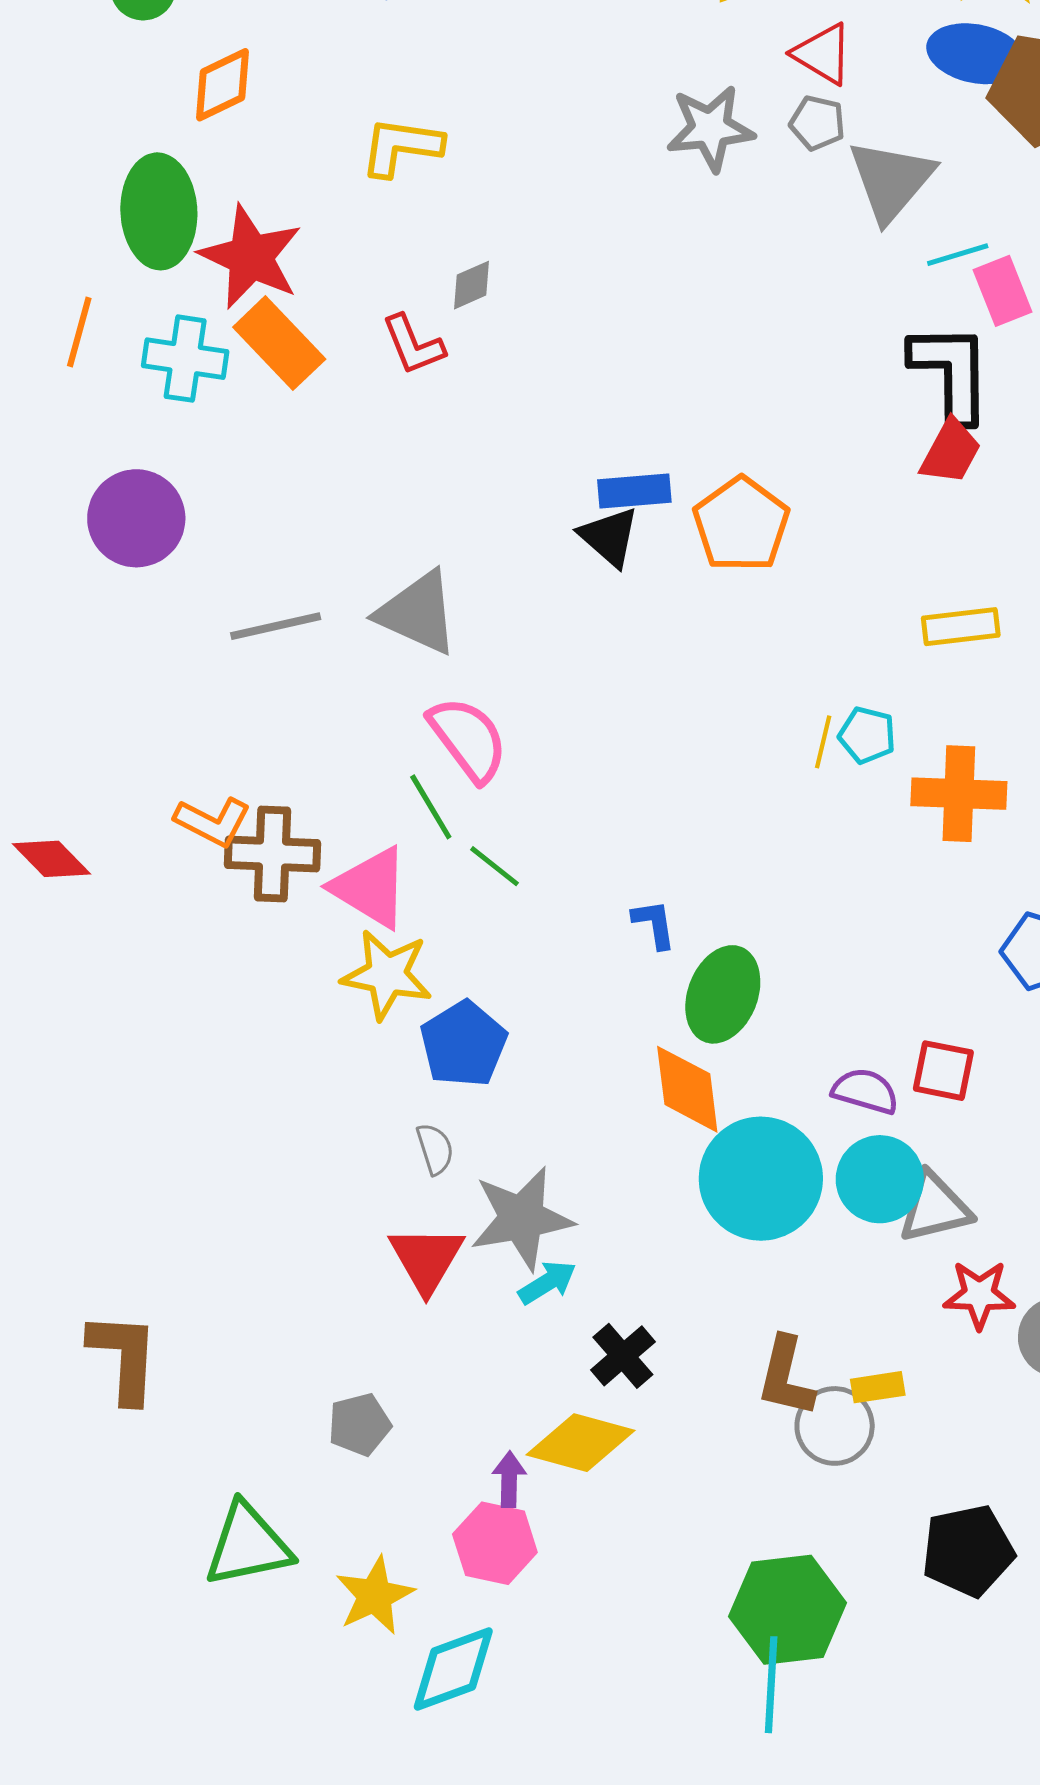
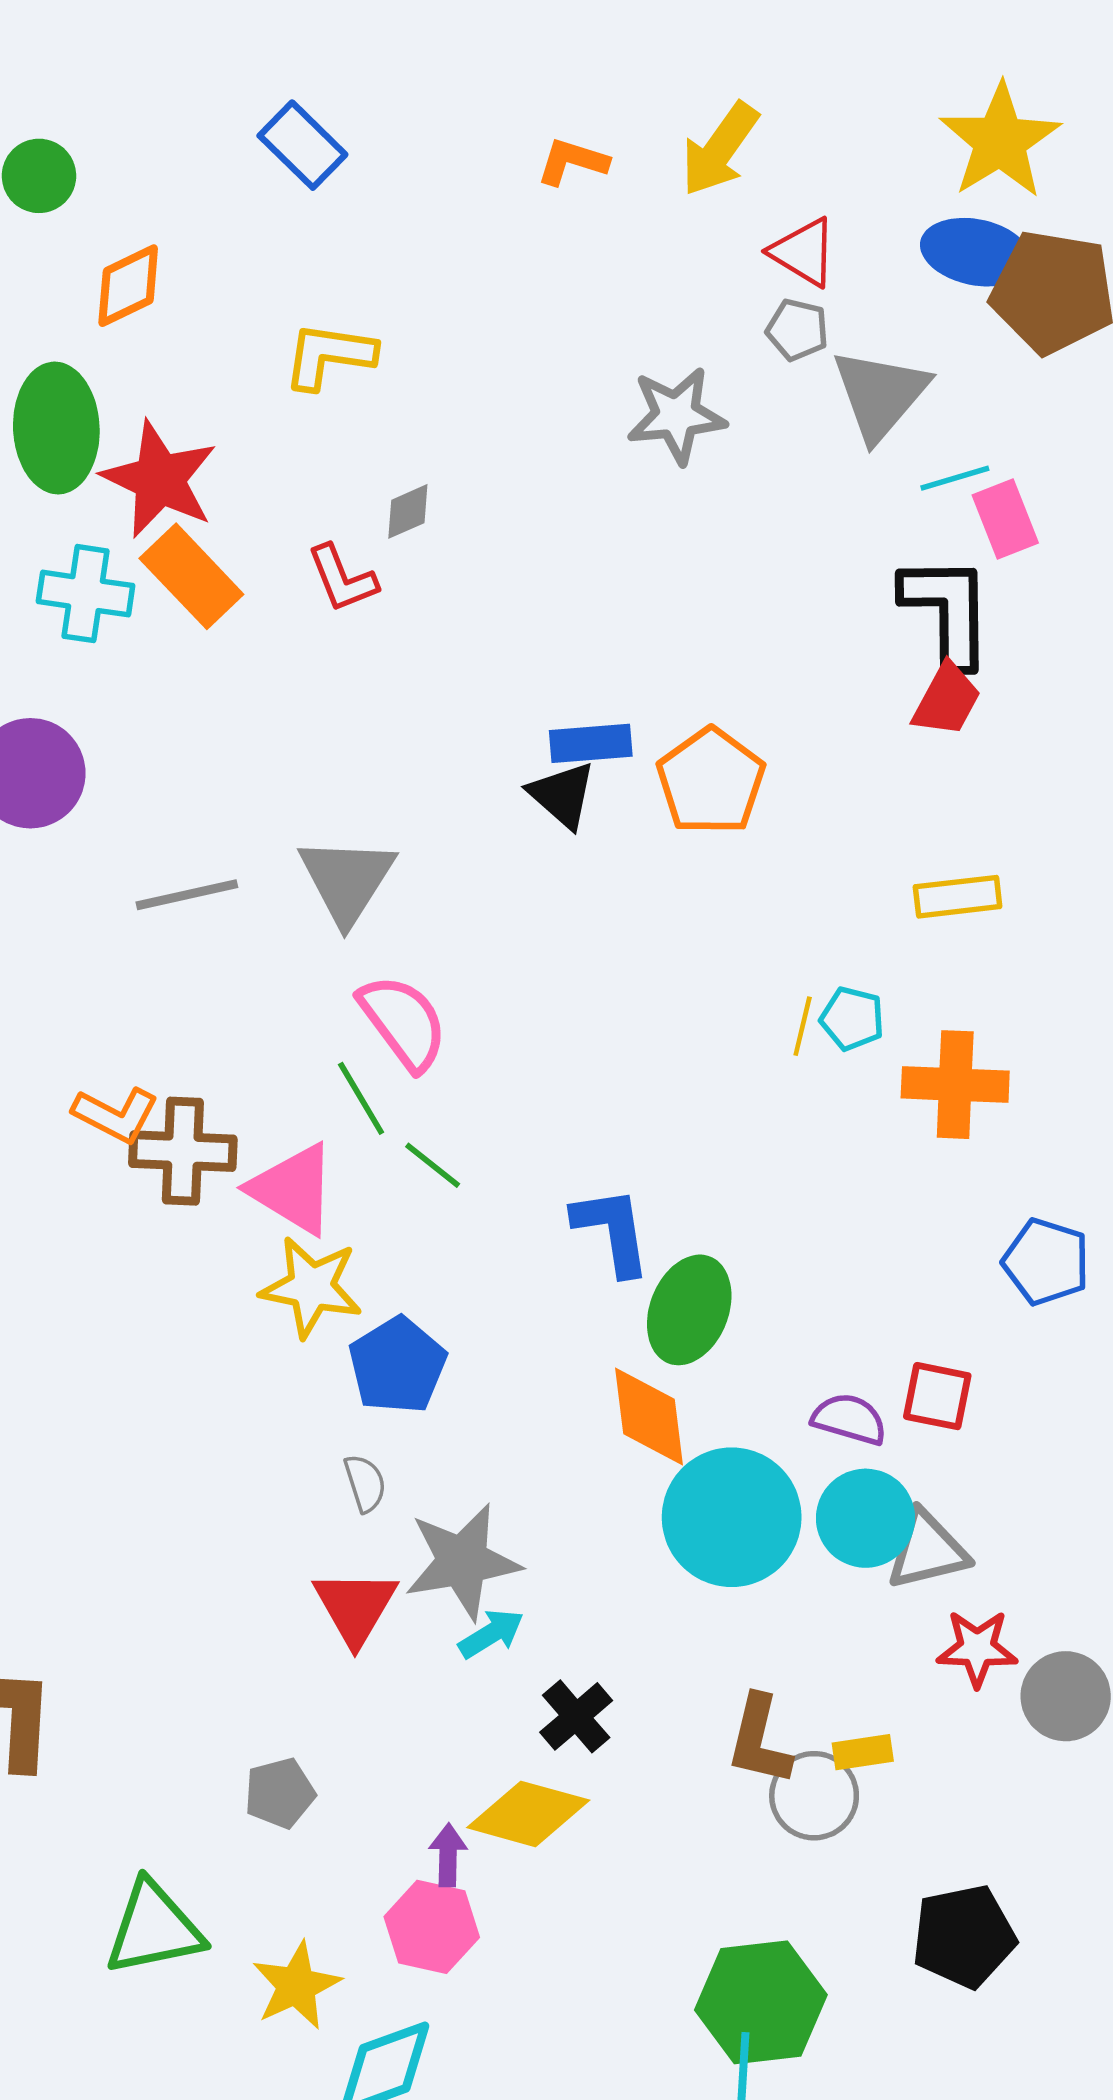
gray star: (710, 128) -> (676, 415), moved
gray triangle: (418, 613) -> (347, 880), turned 38
blue L-shape: (654, 924) -> (612, 1231), size x1.6

